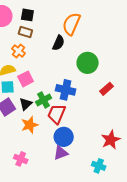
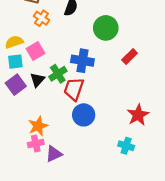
orange cross: (18, 51) -> (42, 18), moved
orange star: (30, 125) -> (38, 126), moved
purple triangle: (61, 153) -> (54, 154), moved
pink cross: (21, 159) -> (36, 143), turned -32

